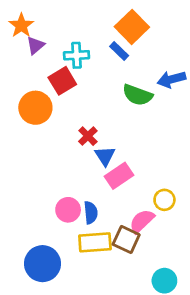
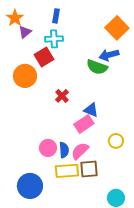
orange square: (132, 27) -> (117, 28), moved
blue rectangle: (119, 51) -> (56, 16), moved, turned 56
blue arrow: (172, 79) -> (109, 55), moved
blue triangle: (105, 156) -> (91, 110), moved, turned -35
pink semicircle: (142, 221) -> (80, 151), moved
brown square: (126, 240) -> (89, 169), turned -30

